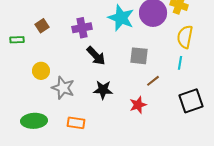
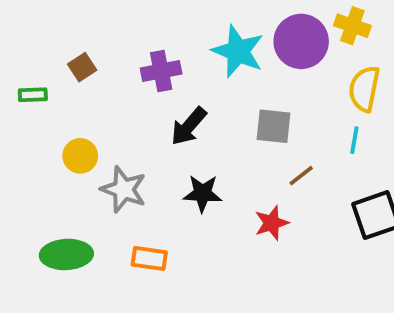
black arrow: (96, 56) -> (189, 126), turned 85

